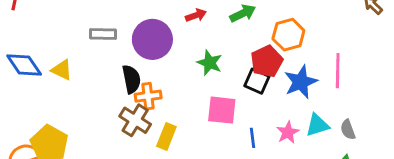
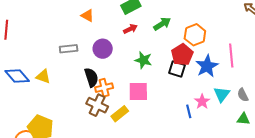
purple circle: (152, 39) -> (103, 49), size x0.7
pink square: (222, 110) -> (138, 91), moved
cyan triangle: (317, 125) -> (222, 94), turned -30
yellow rectangle: (166, 136) -> (120, 114), turned 36
blue line: (253, 138) -> (189, 111), moved

